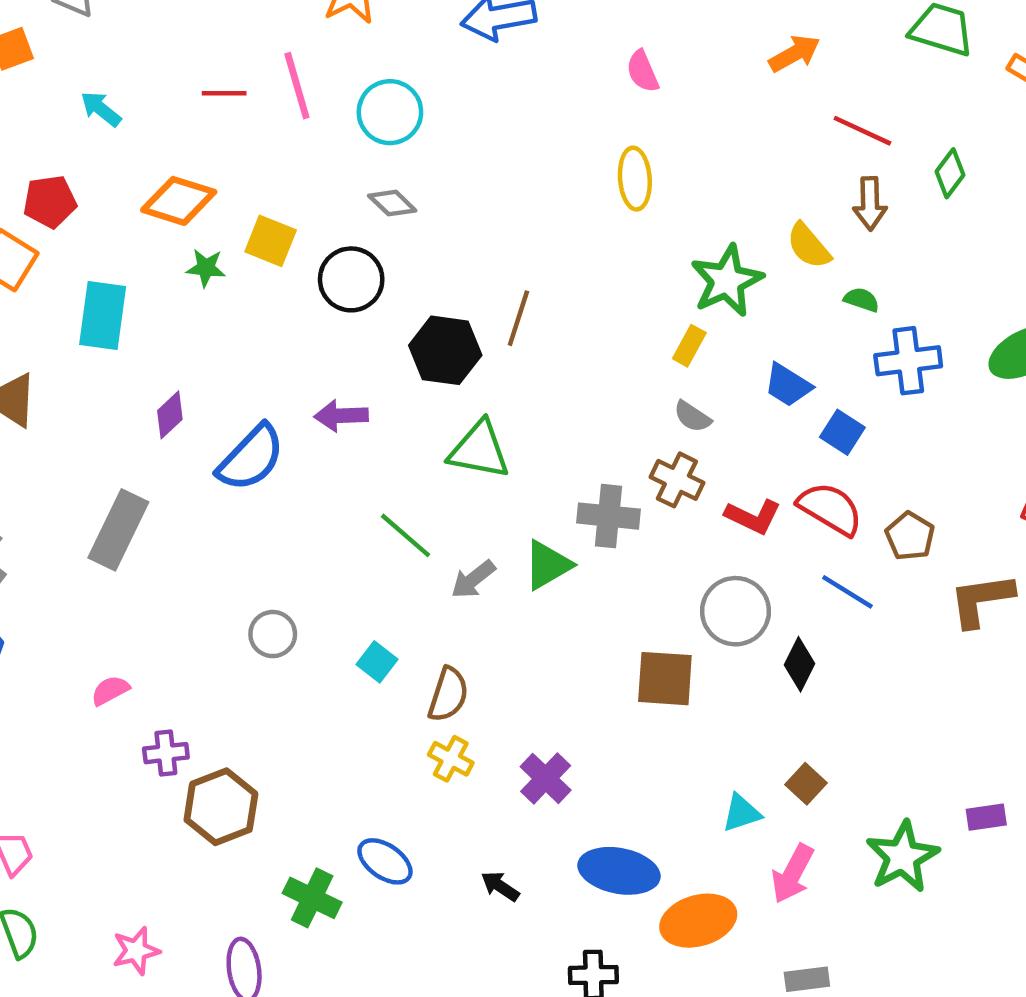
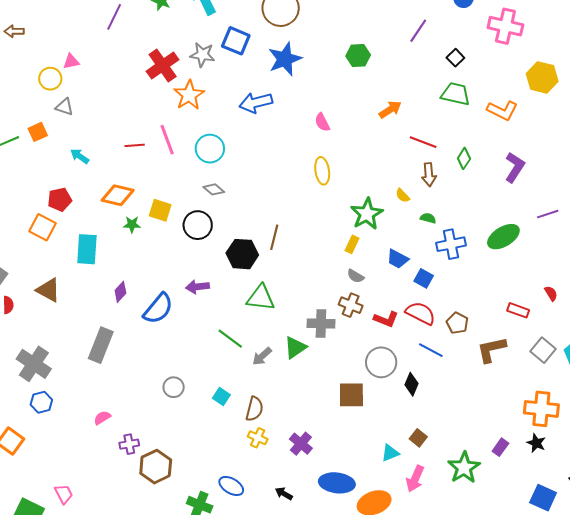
yellow semicircle: (809, 246) -> (403, 196), size x0.7
purple rectangle: (986, 817) -> (500, 447), turned -42

